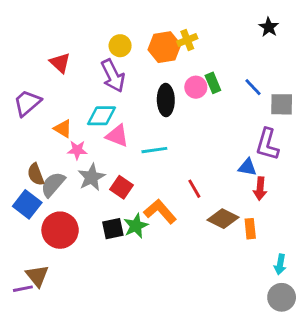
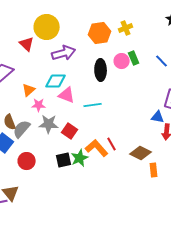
yellow cross: (187, 40) -> (126, 28), moved
yellow circle: (120, 46) -> (47, 27), moved, size x1.6
purple arrow: (113, 76) -> (64, 53), turned -80
orange triangle: (63, 129) -> (29, 90), turned 48
gray star: (91, 177) -> (49, 124), turned 30
red line: (194, 189) -> (112, 144), moved
orange rectangle: (250, 229) -> (154, 170), moved
red circle: (60, 230) -> (27, 161), size x0.7

